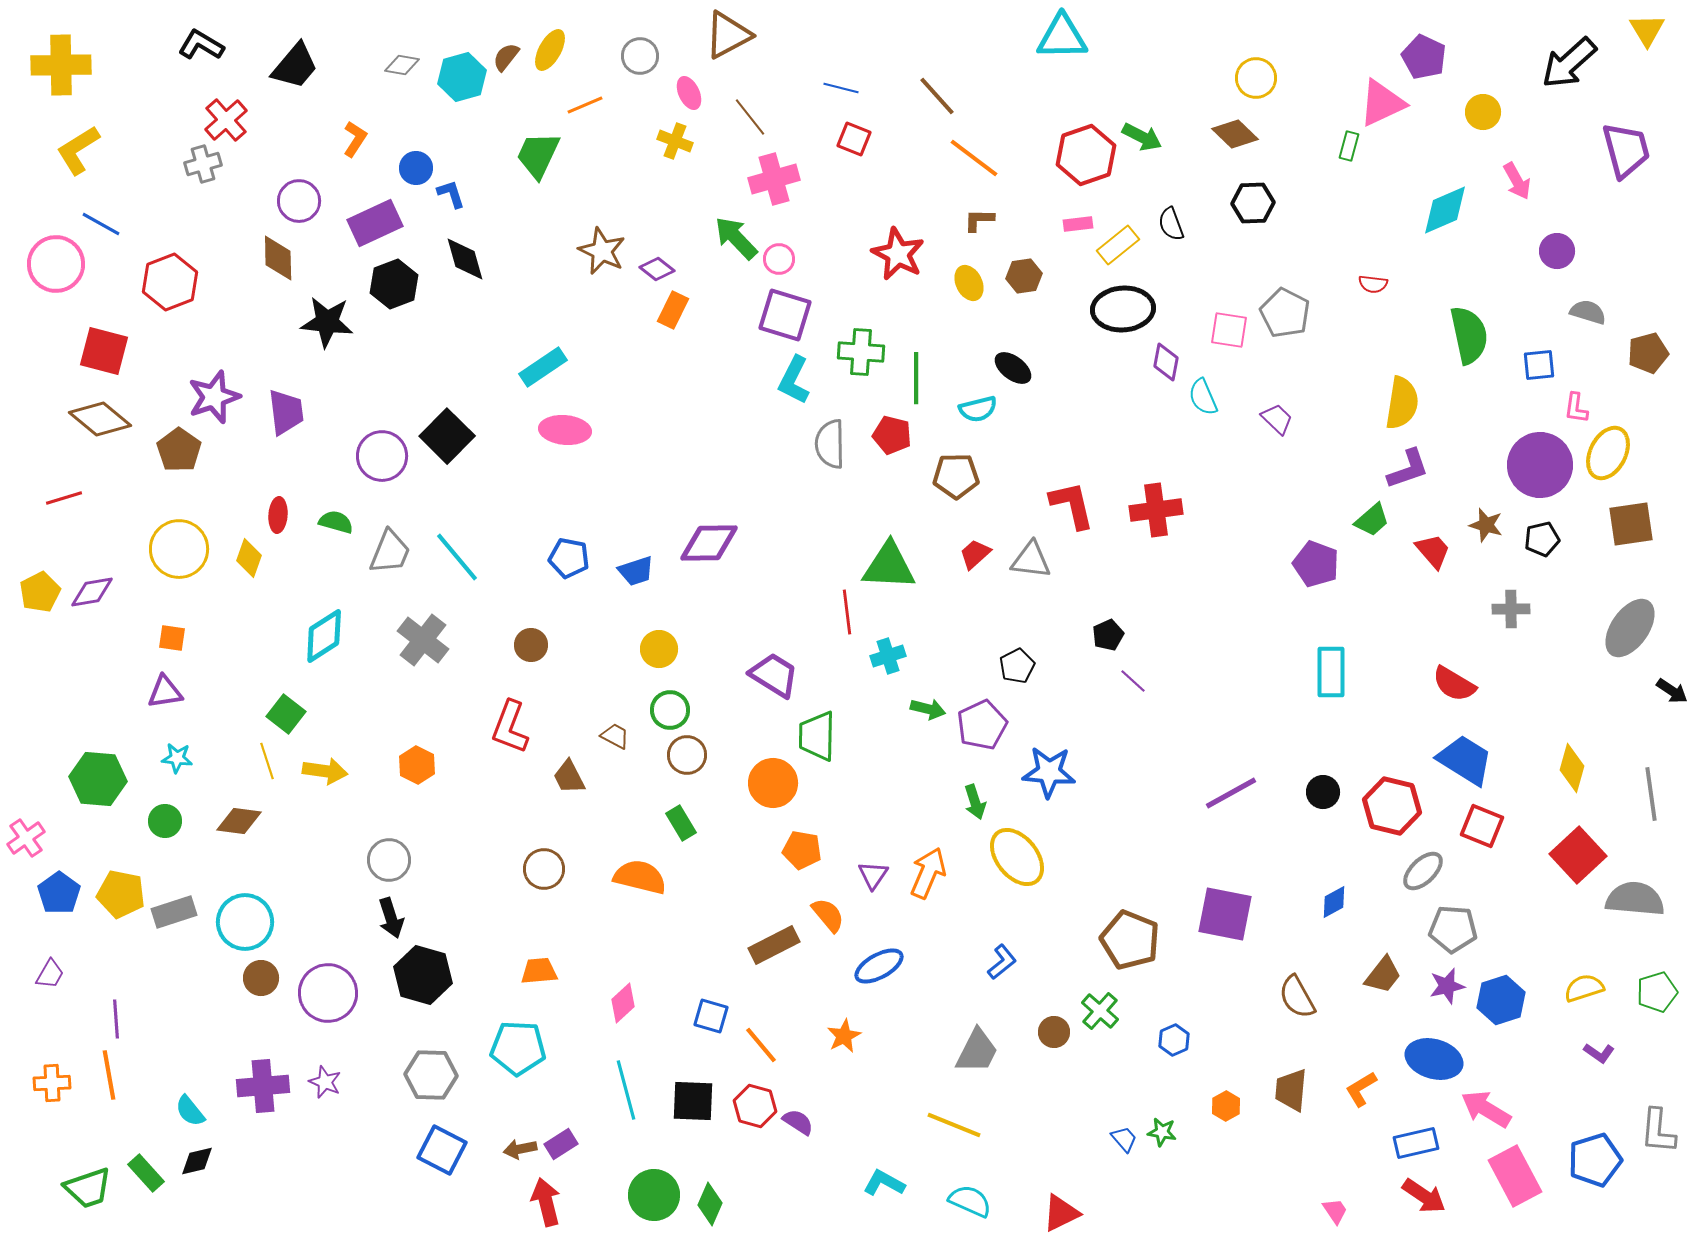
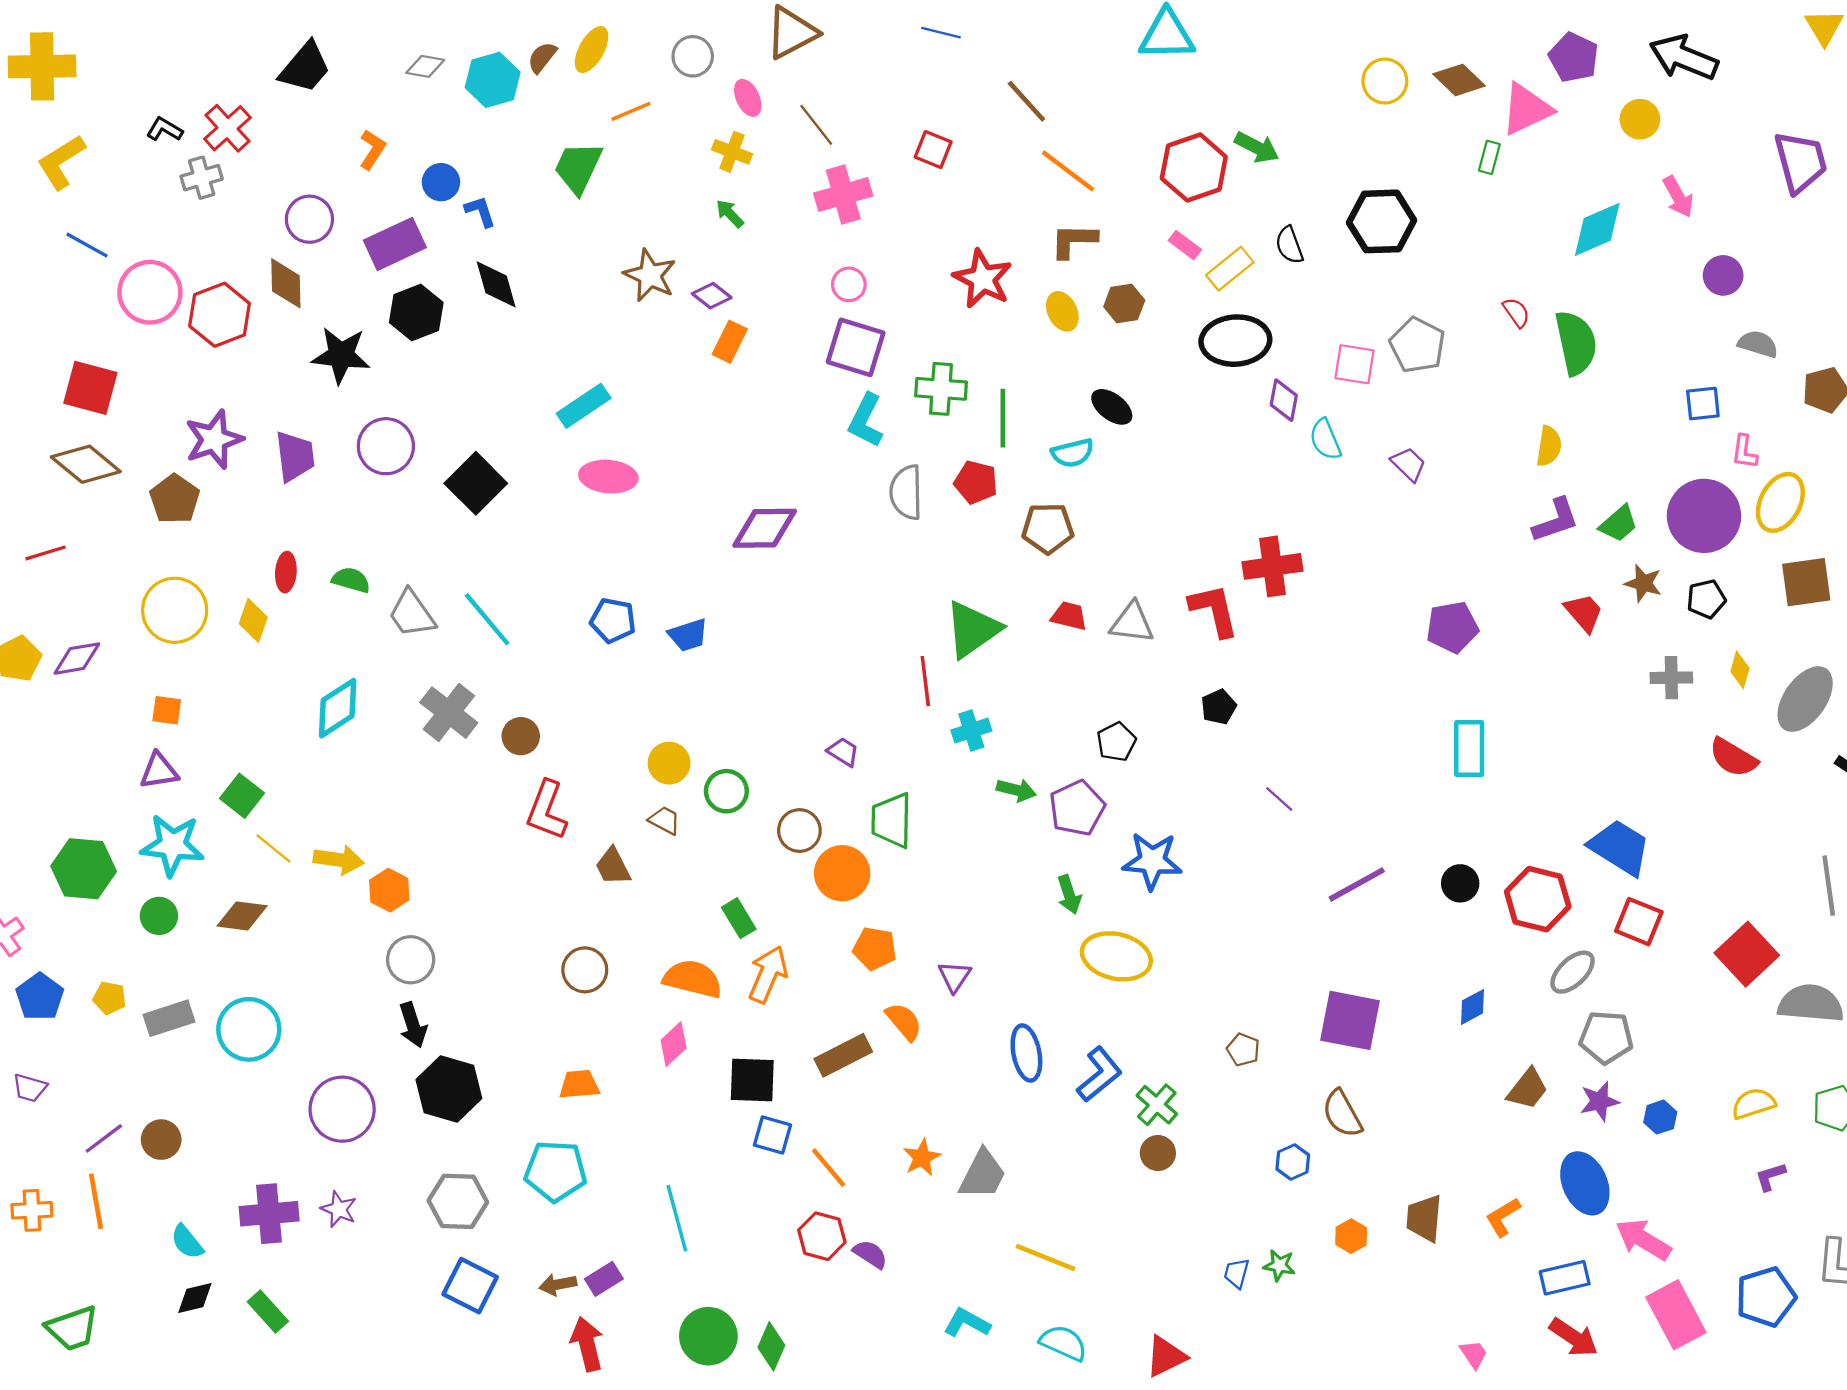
black L-shape: (201, 45) -> (165, 129), moved, size x0.7
black arrow: (1569, 63) -> (1684, 57), moved, turned 64
blue line: (841, 88) -> (941, 33), moved
brown diamond: (1235, 134) -> (1459, 80), moved
black hexagon: (1253, 203) -> (1381, 221), size x1.4
brown L-shape: (979, 220) -> (1074, 241), size x1.4
pink rectangle: (1078, 224) -> (1185, 245), turned 44
green arrow: (736, 238) -> (730, 214), moved, size x0.6
pink circle: (56, 264) -> (150, 292), moved
red hexagon: (170, 282) -> (220, 315), moved
red semicircle: (1373, 284) -> (1516, 312), turned -132
green semicircle: (1469, 335) -> (1576, 343), moved
yellow semicircle: (1402, 403) -> (1549, 446), size x0.7
purple circle: (382, 456) -> (386, 446), moved
red L-shape: (1072, 505) -> (1214, 610), moved
green trapezoid: (1372, 520) -> (1619, 524), moved
purple diamond: (709, 543) -> (765, 528), moved
gray trapezoid: (390, 552) -> (412, 614), turned 123
red trapezoid: (975, 554) -> (1069, 616), turned 56
purple pentagon: (1316, 564) -> (1452, 627), turned -30
green triangle: (889, 566) -> (972, 629), turned -38
brown circle: (531, 645) -> (521, 736), moved
yellow circle: (659, 649) -> (669, 763), moved
purple trapezoid: (774, 675) -> (843, 752), size x0.6
purple line: (1133, 681) -> (1279, 799), moved
red semicircle: (1454, 684) -> (1733, 757), moved
green square: (286, 714) -> (242, 796), moved
brown circle: (687, 755) -> (799, 831), moved
cyan star: (177, 758) -> (172, 845), size x1.8
yellow line: (267, 761) -> (274, 848), turned -33
orange hexagon: (417, 765) -> (389, 890), moved
yellow diamond: (1572, 768) -> (1740, 670), moved, size x0.7
yellow ellipse: (1017, 857) -> (1116, 956), turned -38
orange arrow: (928, 873) -> (768, 974), moved
yellow pentagon: (121, 894) -> (109, 998), size x0.6
brown pentagon: (1130, 940) -> (1243, 1050), size x0.5
blue L-shape: (1002, 962) -> (1099, 1074), size x1.4
blue ellipse: (879, 966) -> (1026, 1053), moved, turned -72
purple trapezoid: (50, 974) -> (30, 1088), turned 76
brown circle: (261, 978) -> (161, 1140), moved
brown semicircle: (1297, 997) -> (1342, 1114), moved
blue hexagon: (1501, 1000) -> (1660, 1117), size x0.6
pink diamond: (623, 1003) -> (674, 1044), moved
green cross: (1100, 1011) -> (1157, 1105), moved
purple line: (116, 1019) -> (104, 1138), turned 57
gray trapezoid: (977, 1051) -> (983, 1174), moved
purple L-shape: (1599, 1053) -> (1770, 1177), turned 128
blue ellipse: (1434, 1059) -> (1585, 1183), turned 50
black square: (693, 1101) -> (752, 1080), moved
blue trapezoid: (1124, 1139) -> (1237, 1273), turned -124
green rectangle: (146, 1173) -> (268, 1311), moved

